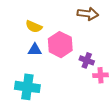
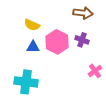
purple cross: (87, 60) -> (82, 40), moved
pink cross: (101, 75) -> (95, 71), turned -32

